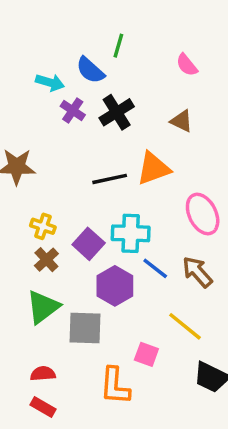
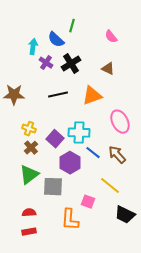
cyan arrow: (50, 82) -> (33, 47), turned -98
black line: (110, 179) -> (58, 95), moved
red rectangle: (43, 407) -> (29, 232), turned -40

